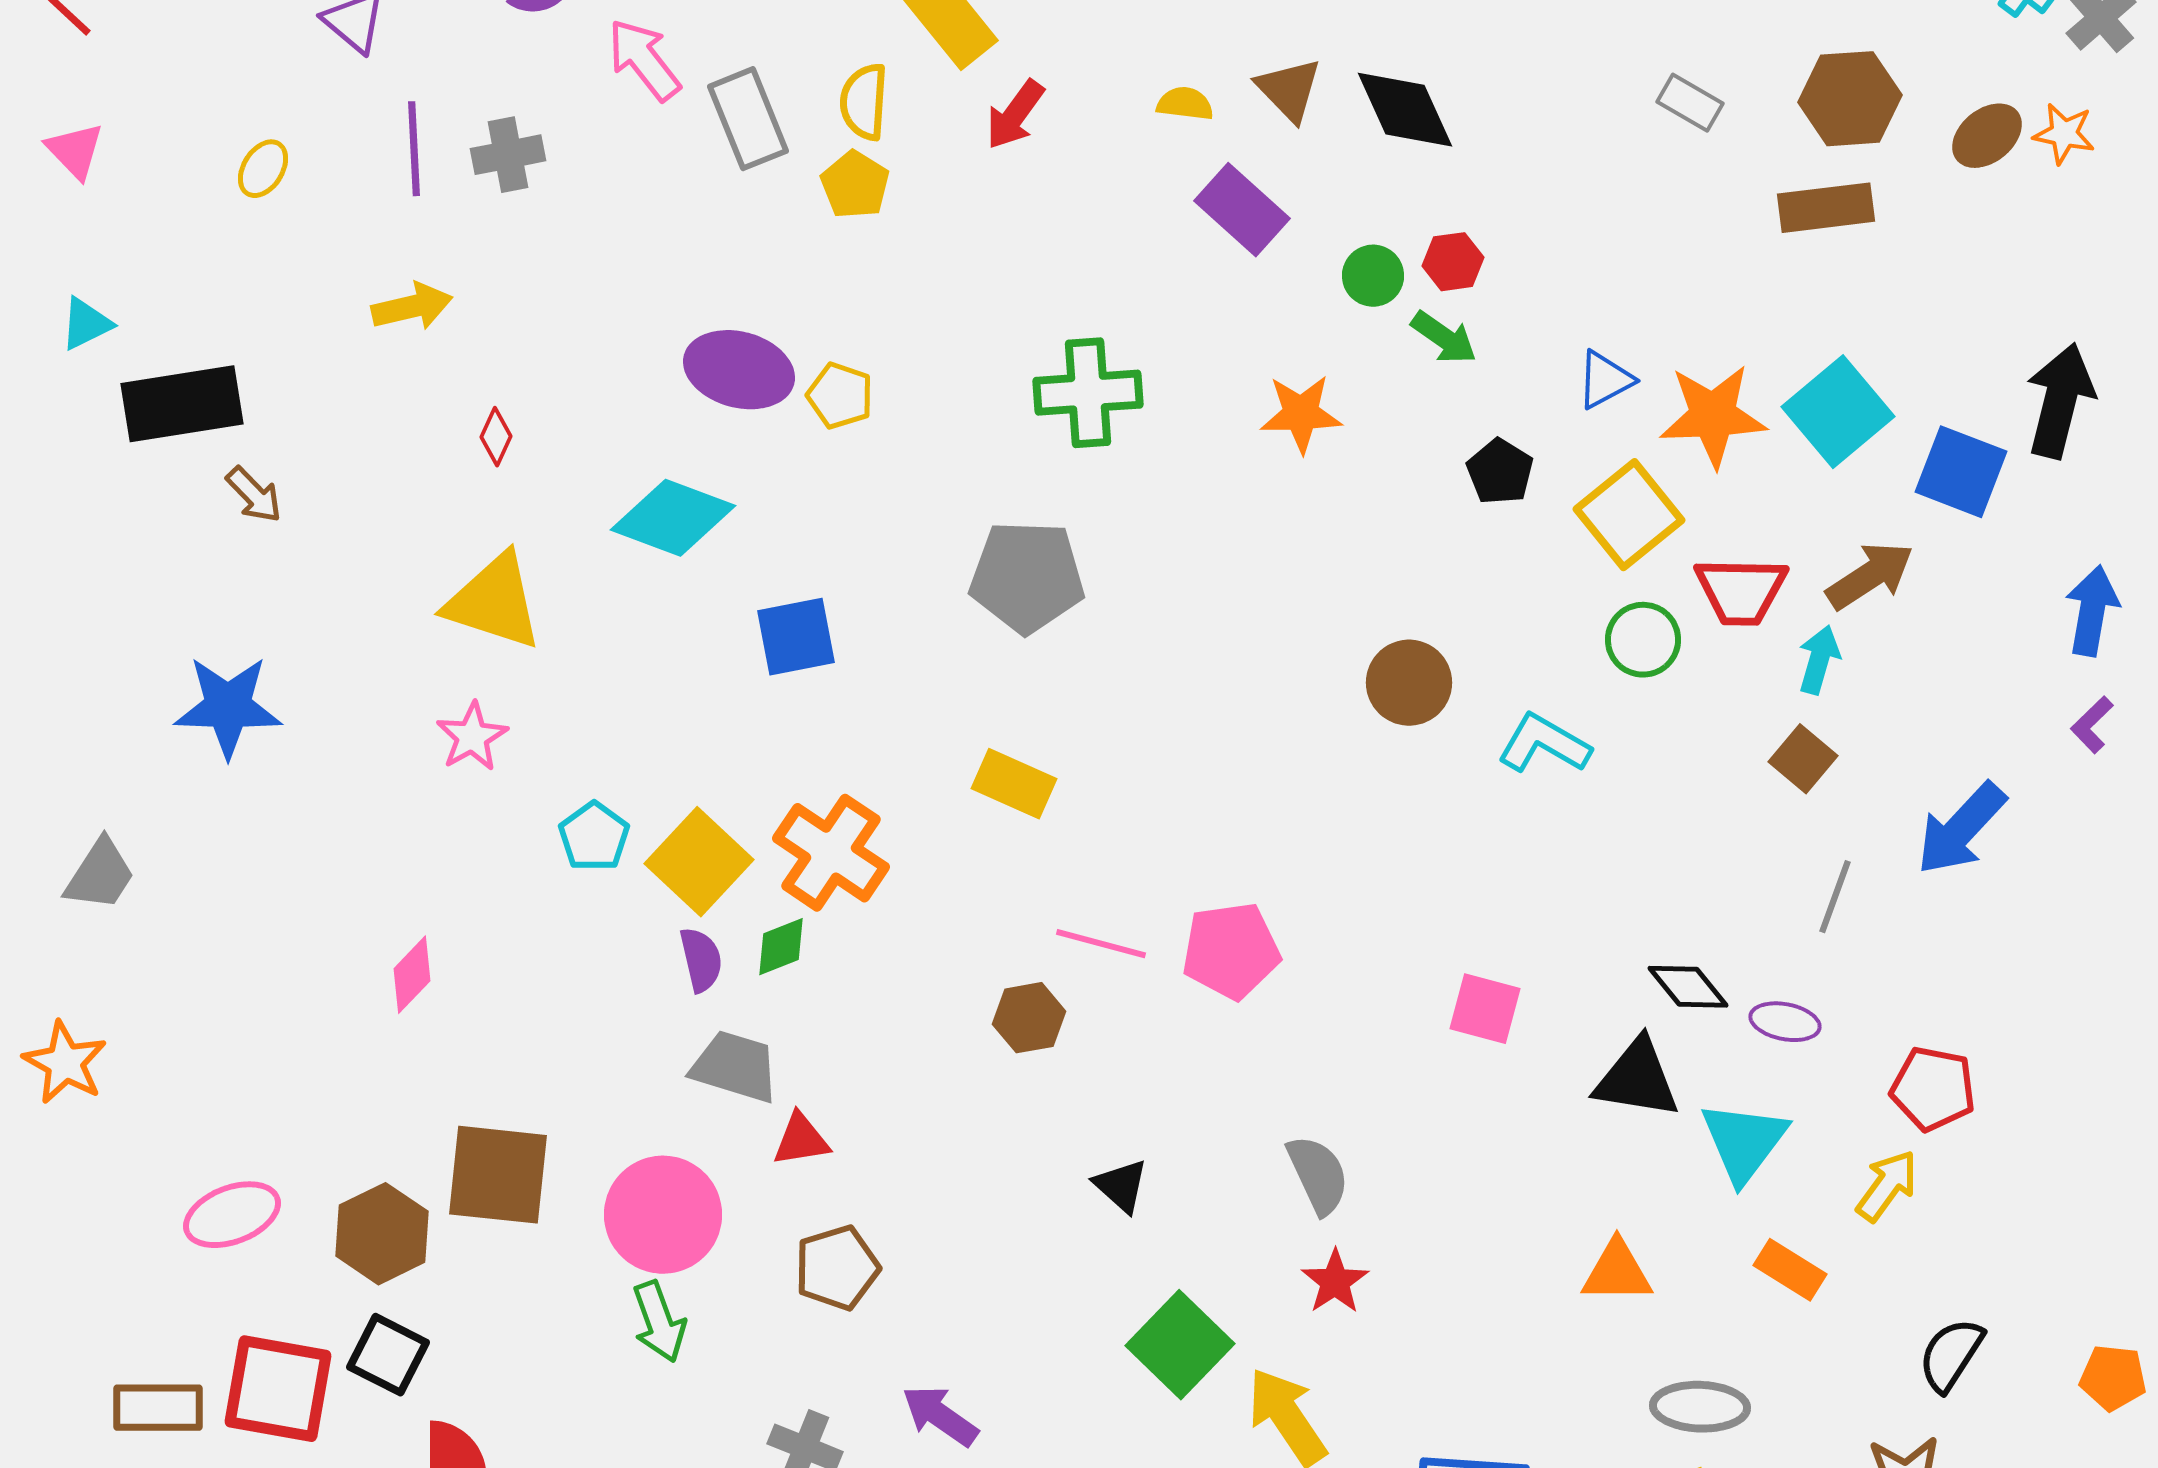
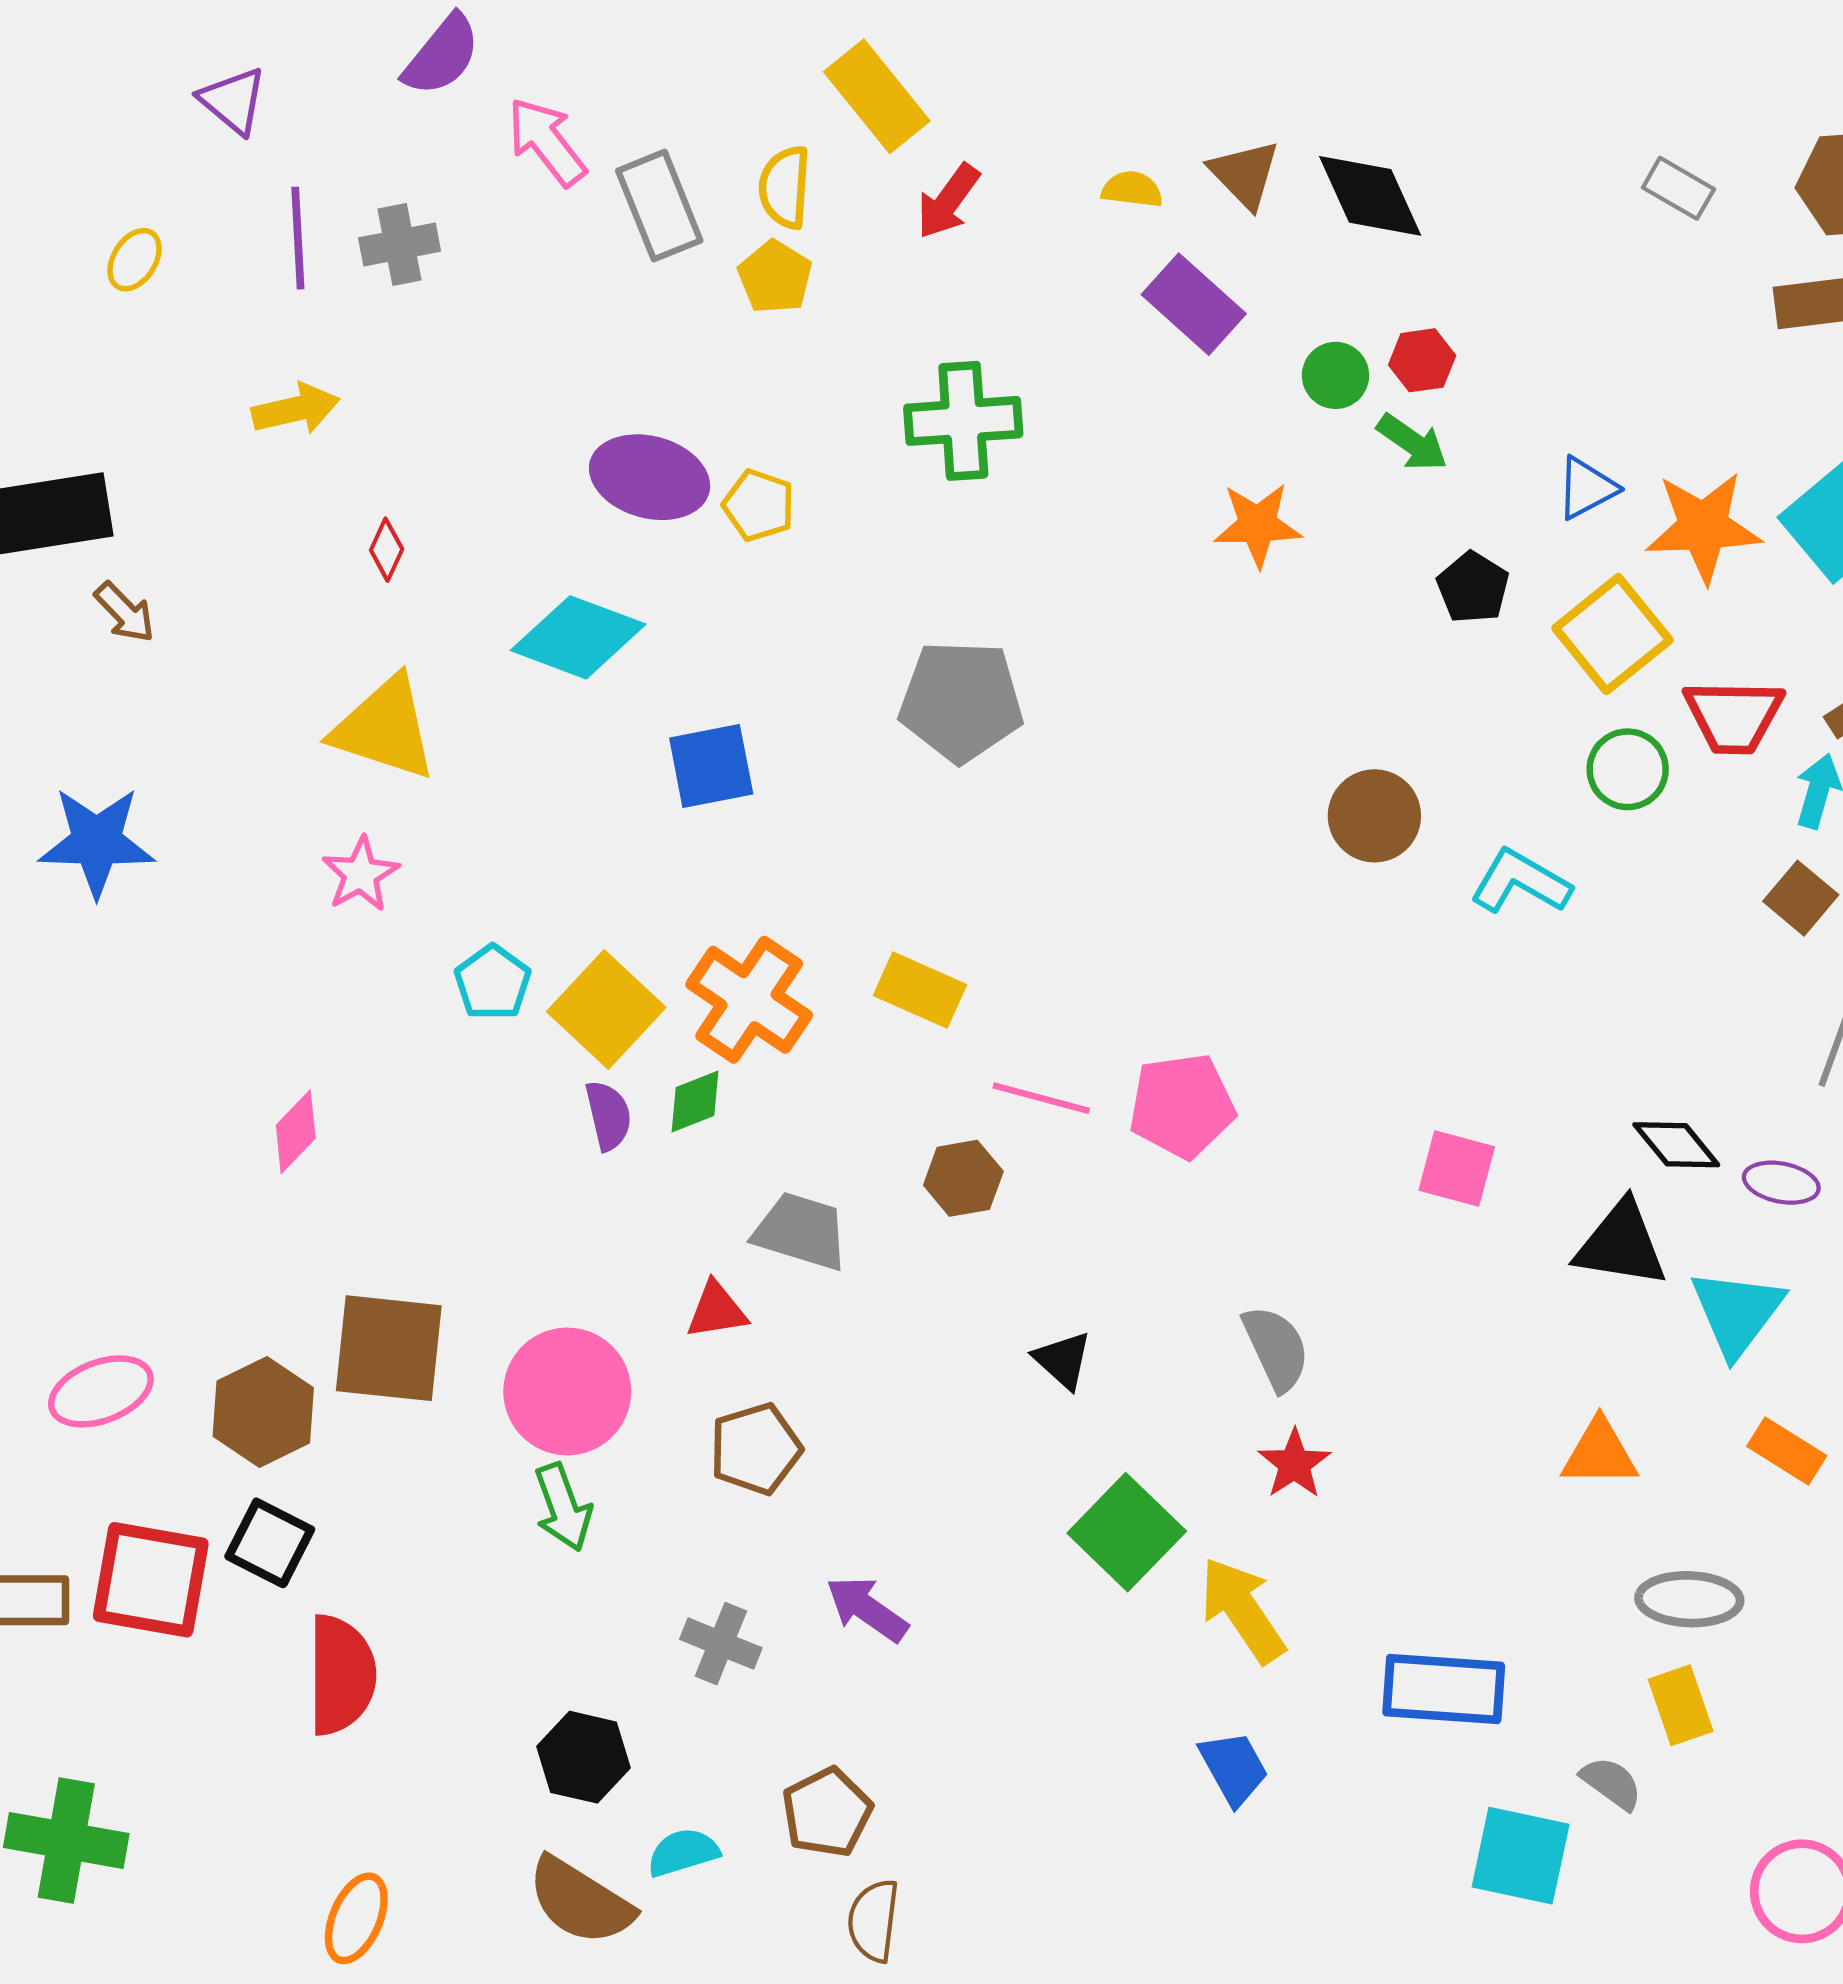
green cross: (1088, 393) -> (963, 421), moved
yellow rectangle: (1014, 784) -> (920, 990), moved
gray trapezoid: (735, 1067) -> (801, 1231), moved

